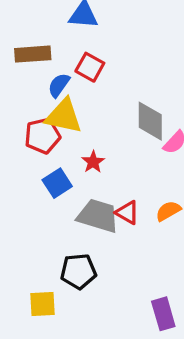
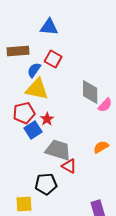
red pentagon: (42, 136) -> (24, 113), moved
red star: (93, 162) -> (47, 119), moved
red triangle: (127, 213) -> (69, 166), moved

